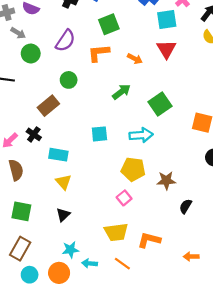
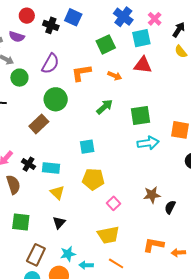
green square: (109, 24) -> (106, 44), moved
red triangle: (166, 49) -> (143, 65), turned -48
green circle: (69, 80) -> (56, 99), size x1.5
green square: (160, 104) -> (140, 116), turned 30
black cross: (34, 134) -> (29, 164), moved
cyan arrow: (141, 135) -> (148, 143), moved
yellow pentagon: (133, 169) -> (93, 179), moved
brown star: (166, 180) -> (152, 195), moved
orange L-shape: (149, 240) -> (154, 245), moved
brown rectangle: (20, 249) -> (36, 255), moved

